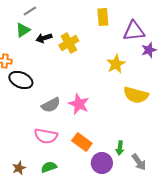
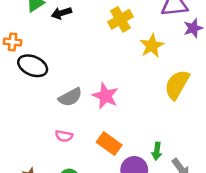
yellow cross: (69, 43) -> (120, 19), moved
yellow semicircle: (136, 95) -> (177, 85), turned 105
pink semicircle: (46, 136) -> (64, 136), size x0.6

